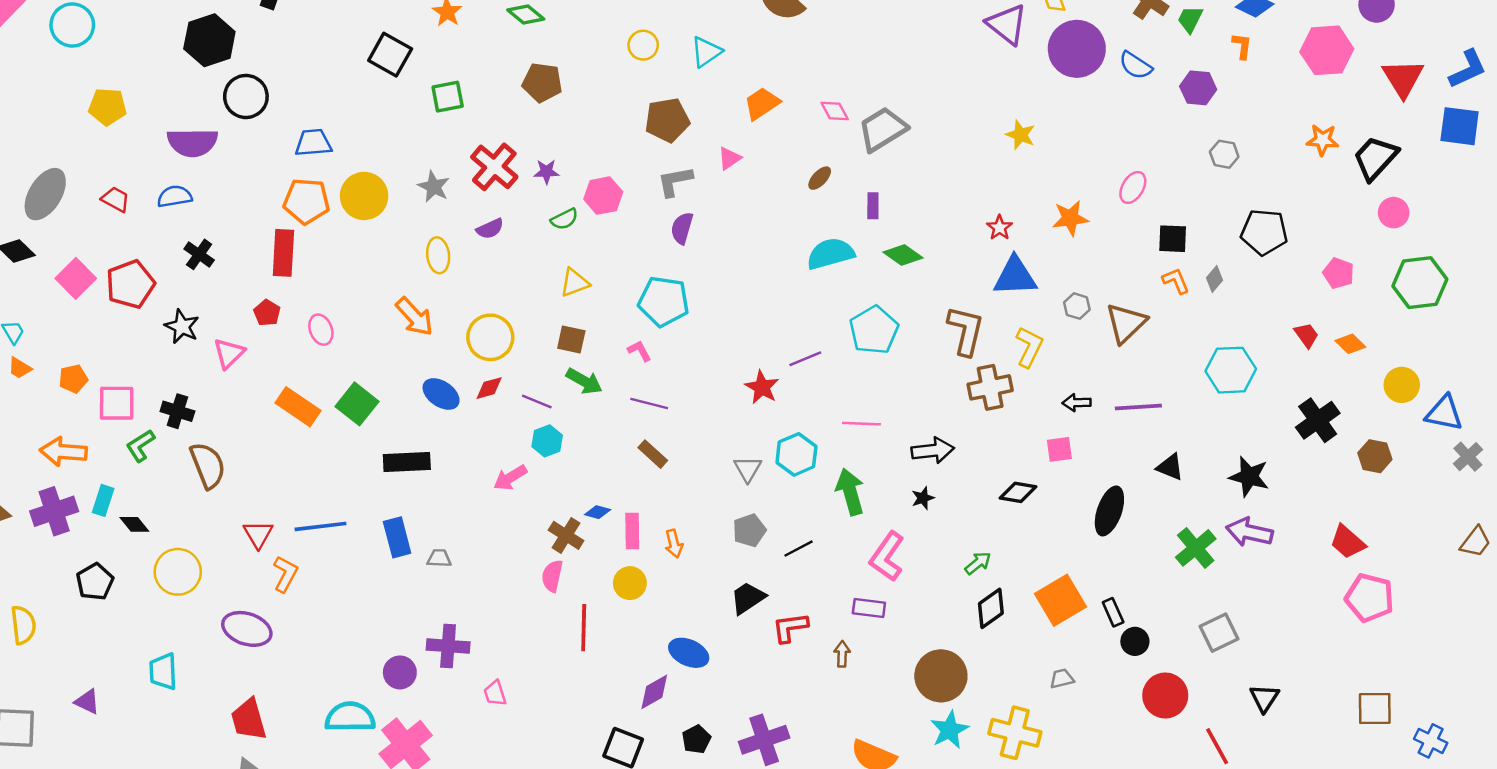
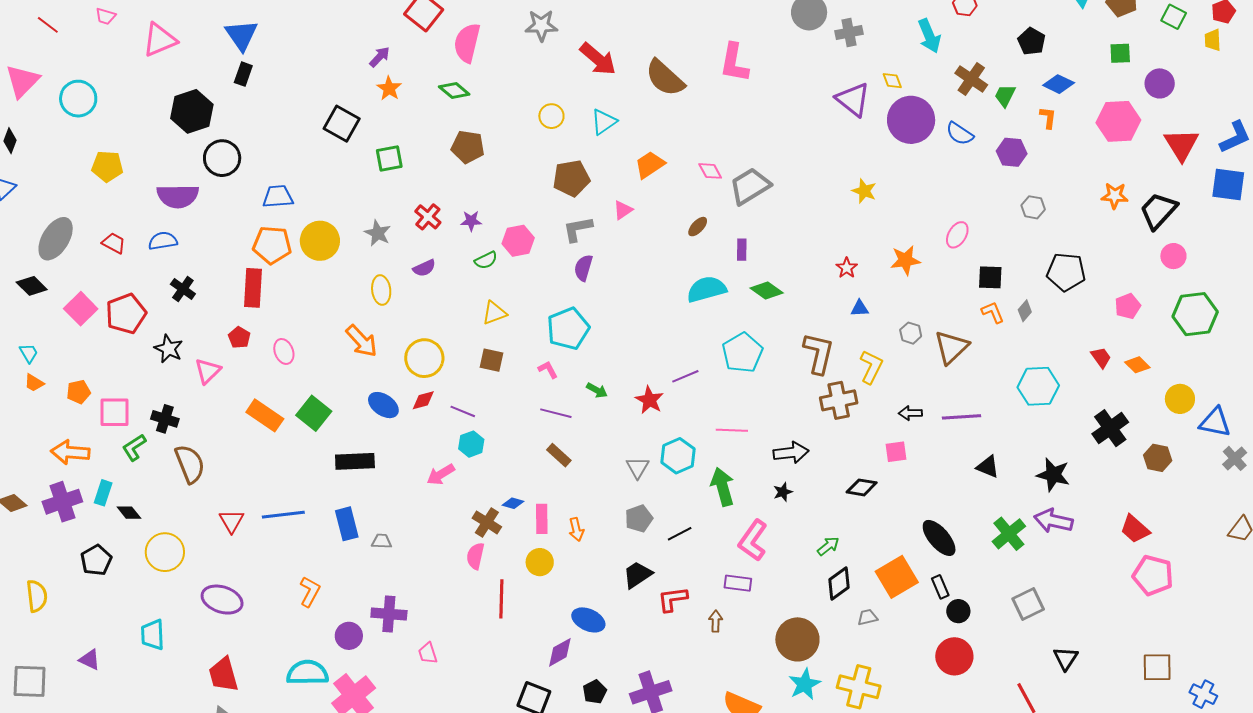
red cross: (494, 167) -> (428, 217), size x0.7
pink pentagon: (1339, 273) -> (1128, 306), turned 30
blue triangle: (1015, 276) -> (860, 308), size x0.5
cyan pentagon: (664, 301) -> (568, 329), turned -30
green arrow: (584, 381) -> (597, 390), moved, size x0.7
black ellipse: (1109, 511) -> (939, 538), moved, turned -60
orange L-shape: (285, 574) -> (310, 592), moved
gray trapezoid: (1062, 679) -> (868, 617), moved
red circle: (1165, 695) -> (954, 656), moved

